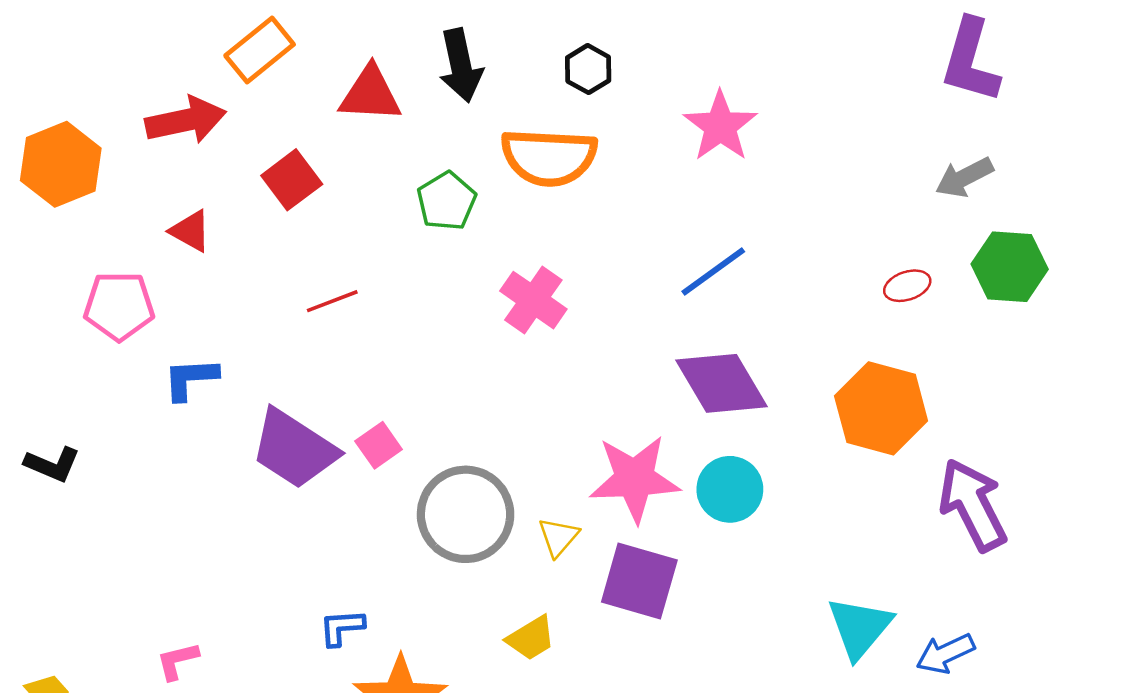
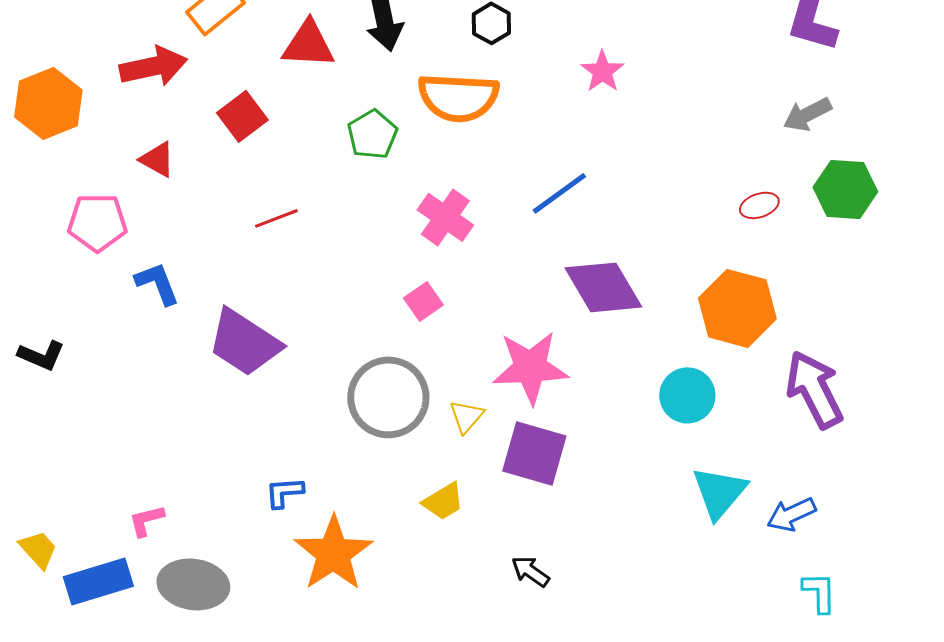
pink star: (720, 126) -> (602, 71), size x0.7
blue line: (713, 271) -> (559, 193), moved
blue L-shape: (190, 379) -> (157, 283), turned 72
pink square: (379, 445) -> (423, 301), moved
cyan circle: (730, 489) -> (687, 395), moved

